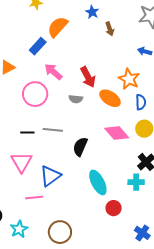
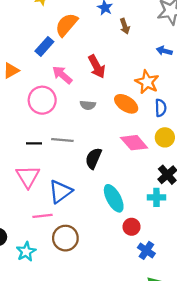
red arrow: (88, 77) -> (97, 67), moved
brown circle: (60, 232) -> (65, 238), moved
blue cross: (142, 233) -> (146, 250), moved

